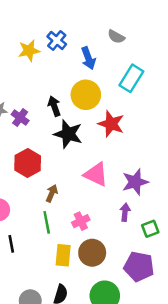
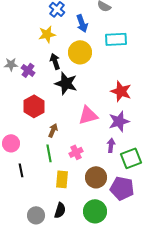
yellow star: (29, 51) -> (47, 34), moved
cyan rectangle: (131, 78) -> (116, 39), turned 55
red star: (111, 124) -> (121, 91), moved
pink triangle: (96, 174) -> (88, 115), turned -40
green square: (150, 229) -> (131, 158), size x1.5
brown circle: (92, 253) -> (96, 177), moved

